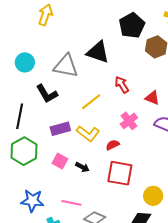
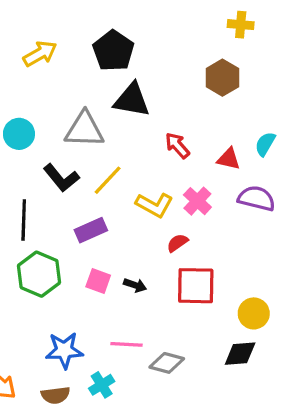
yellow arrow: (45, 15) -> (40, 54), turned 50
black pentagon: (132, 25) -> (113, 51), moved
yellow line: (91, 102) -> (108, 180), moved
yellow L-shape: (88, 134) -> (154, 205), moved

